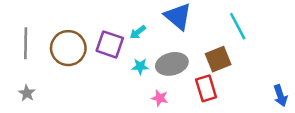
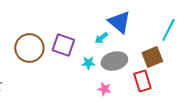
cyan line: (238, 26) -> (168, 30), turned 55
cyan arrow: (138, 32) -> (101, 38), moved

